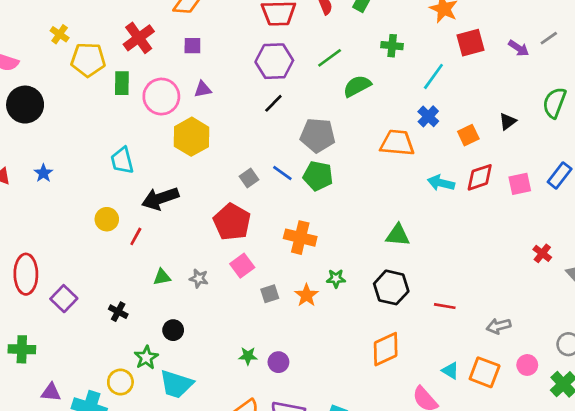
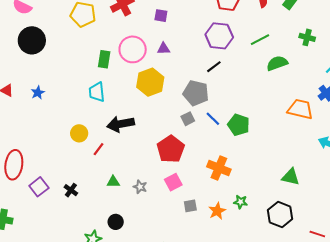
green rectangle: (122, 83) -> (104, 59), moved
gray pentagon: (318, 135) -> (196, 93), moved
black cross: (118, 312) -> (71, 190), moved

